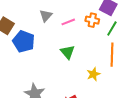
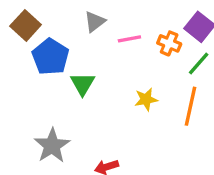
green triangle: (68, 52) -> (83, 84), moved
yellow star: (93, 74) -> (146, 99), moved

